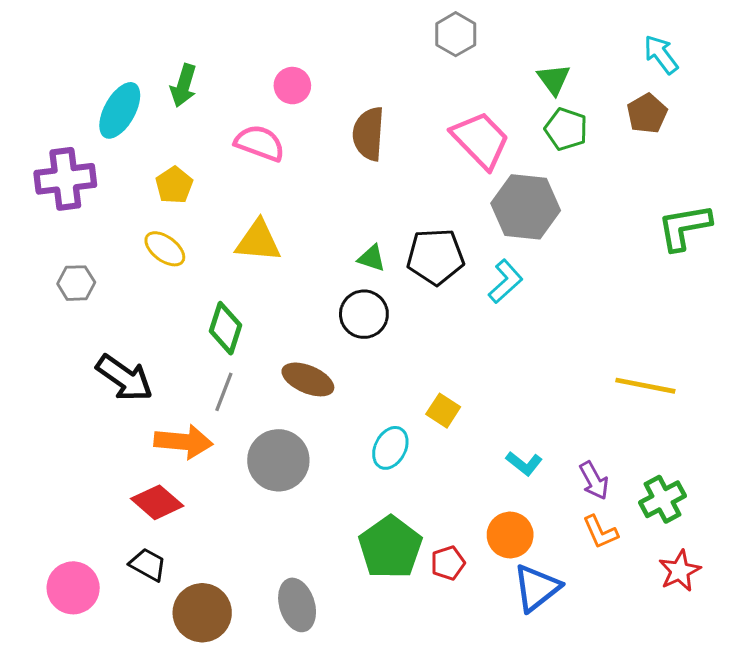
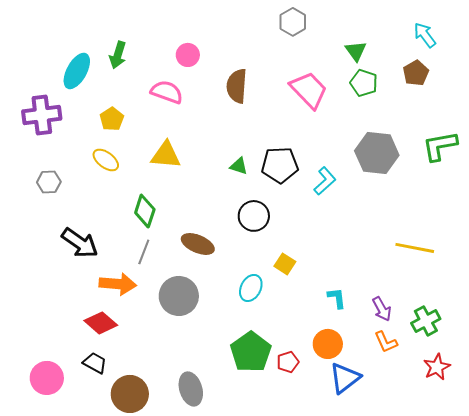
gray hexagon: (526, 207) -> (377, 153), moved
black circle: (364, 314) -> (254, 216), moved
cyan L-shape: (524, 463) -> (337, 298), turned -135

